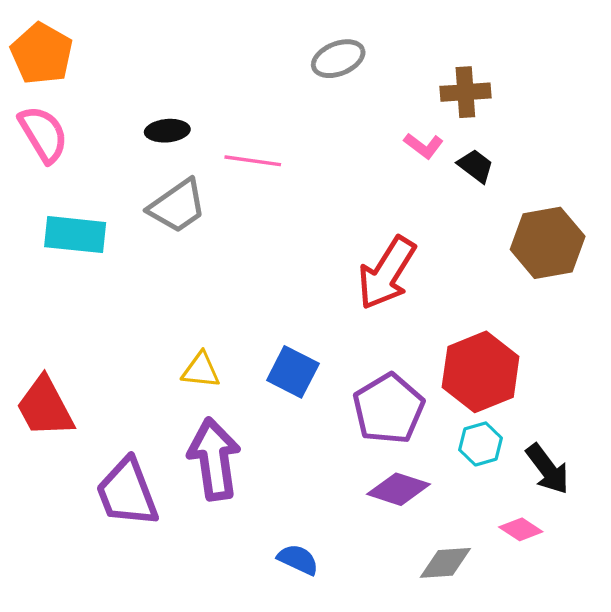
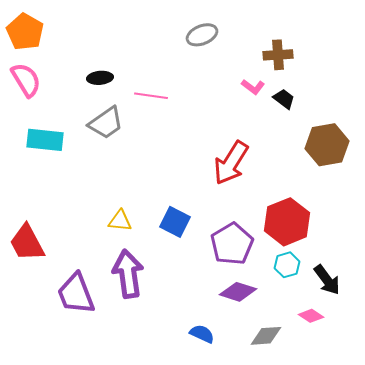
blue semicircle: (298, 560) -> (202, 334), moved

